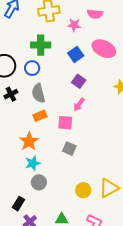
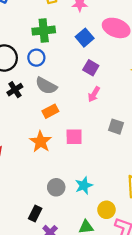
gray semicircle: (38, 93) -> (46, 86), turned -42
pink square: (65, 123) -> (74, 137), moved
gray square: (69, 149) -> (116, 127), moved
cyan star: (33, 163) -> (84, 185), moved
yellow circle: (83, 190) -> (106, 210), moved

